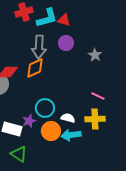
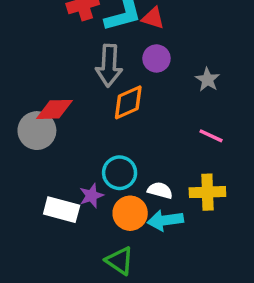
orange diamond: (35, 68) -> (128, 102), moved
pink line: (98, 96) -> (211, 136), moved
green triangle: (19, 154) -> (120, 261), moved

